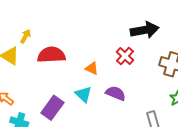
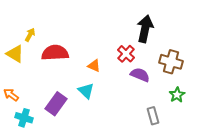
black arrow: (145, 30) -> (145, 29), turned -68
purple semicircle: (116, 93) -> (140, 75), moved

